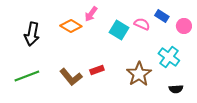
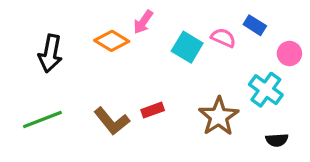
pink circle: (184, 26) -> (289, 53), moved

